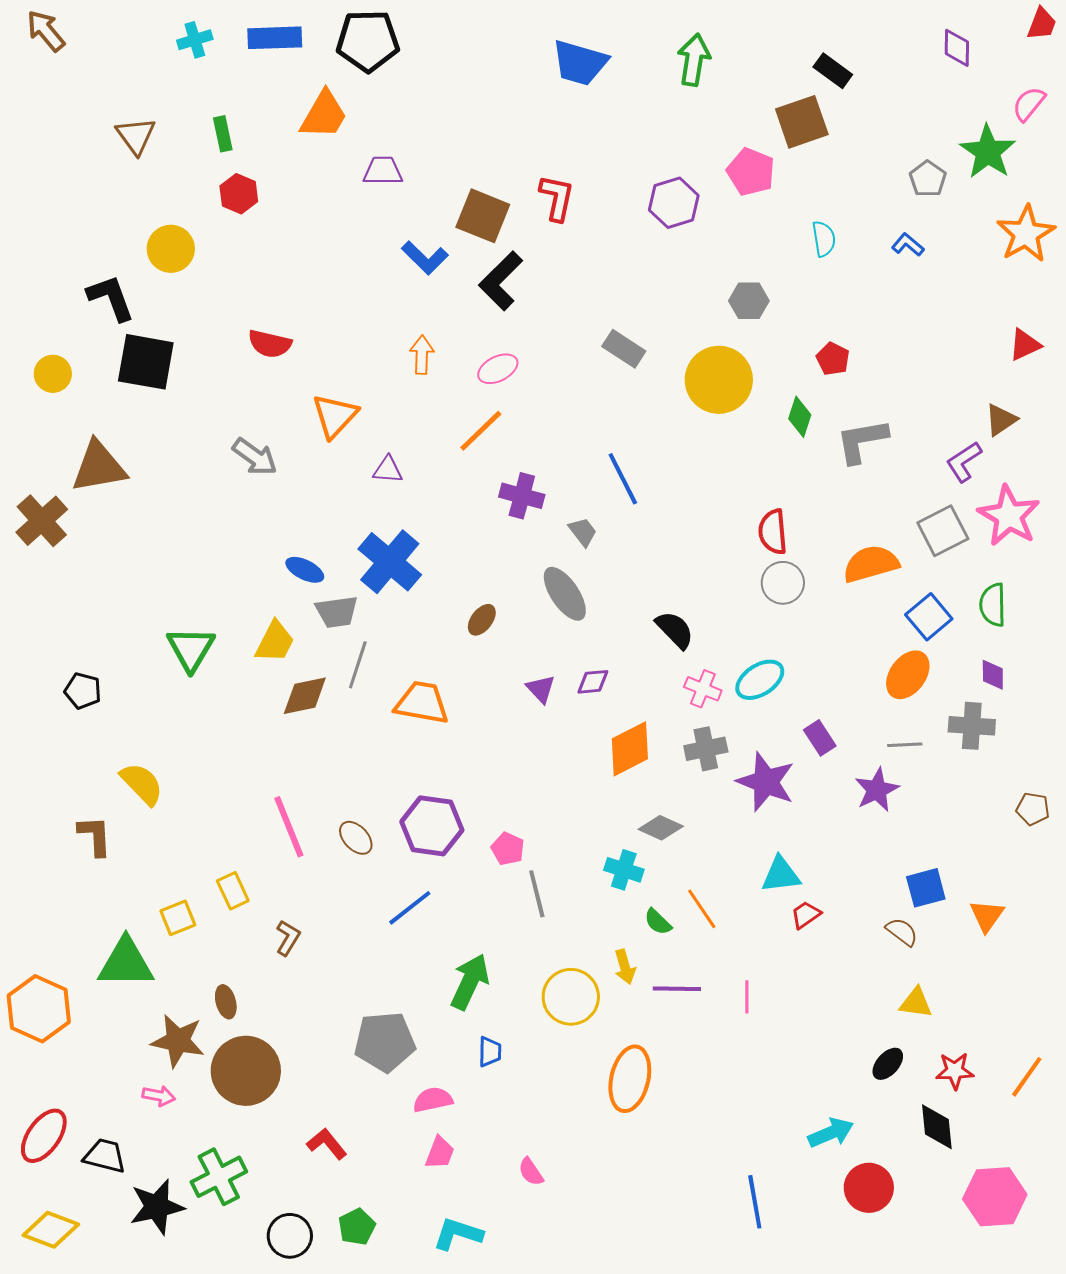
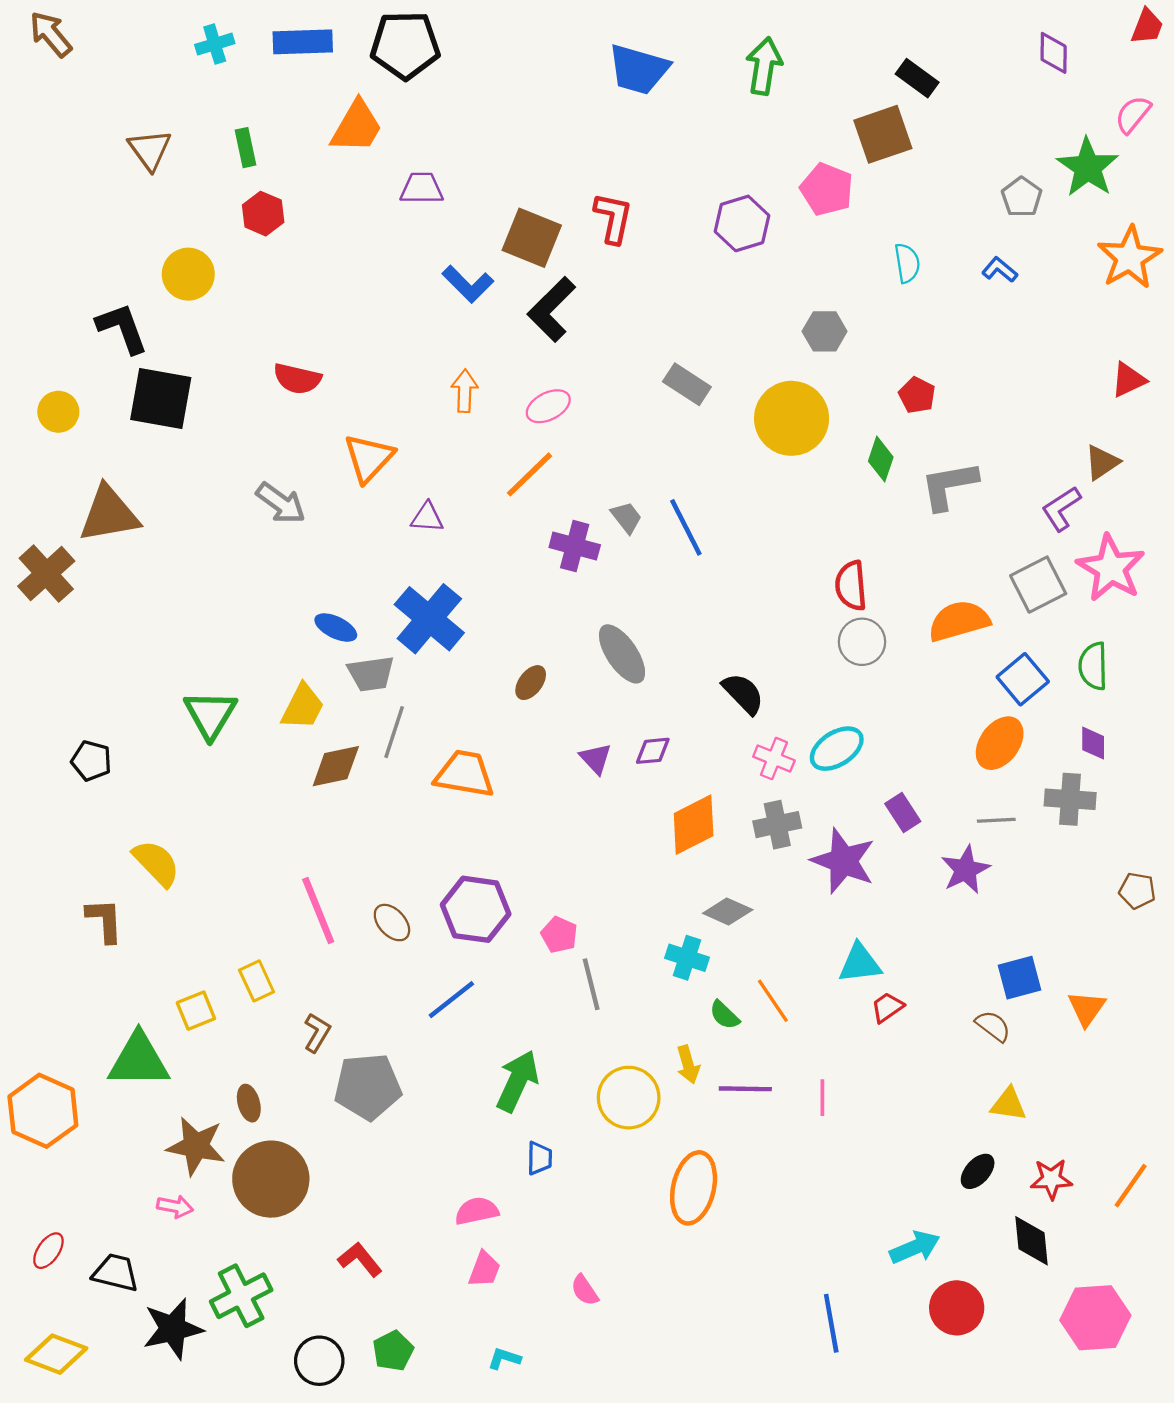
gray trapezoid: (583, 532) -> (626, 517), moved
gray pentagon: (385, 1042) -> (368, 1087), moved
red ellipse: (44, 1136) -> (48, 1251), size x0.6
cyan L-shape: (458, 1234) -> (504, 1359), size x0.6

